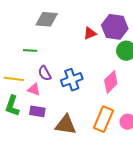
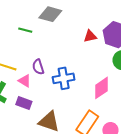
green line: (30, 50) -> (25, 30), moved

